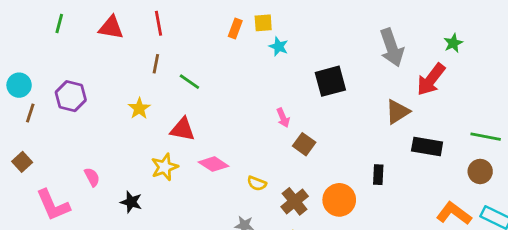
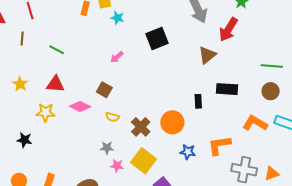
brown line: (156, 64) -> (22, 39), moved
yellow star: (139, 108) -> (20, 84), moved
pink arrow: (283, 118) -> (117, 57), moved, turned 80
brown square: (304, 144) -> (104, 90), moved
black rectangle: (427, 147) -> (227, 89), moved
yellow star: (165, 167) -> (46, 112), turned 30

